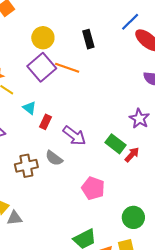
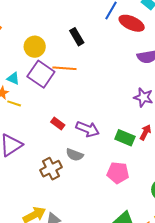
cyan triangle: (30, 108) -> (13, 78), moved
red rectangle: (46, 122) -> (58, 123), turned -64
green rectangle: (115, 144) -> (125, 138), moved

